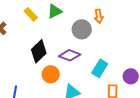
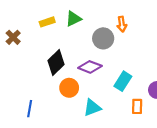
yellow rectangle: (31, 14) -> (47, 22), turned -64

